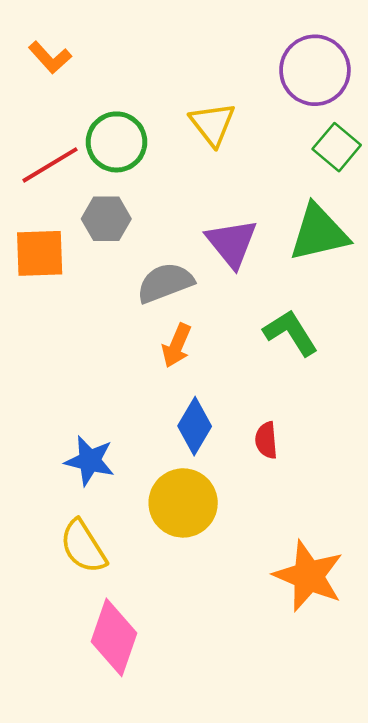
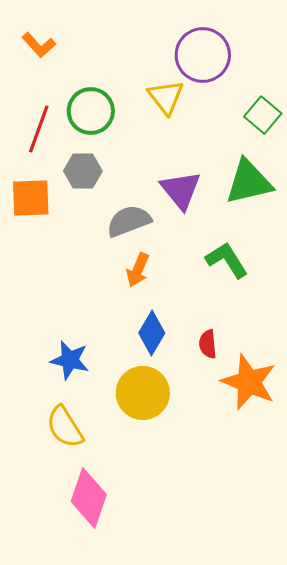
purple circle: (315, 70) -> (203, 55), moved
red line: (50, 165) -> (39, 129), turned -39
orange star: (309, 576) -> (249, 382), moved

